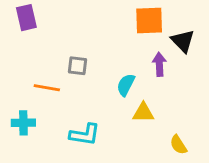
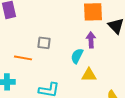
purple arrow: (159, 64) -> (91, 40), moved

